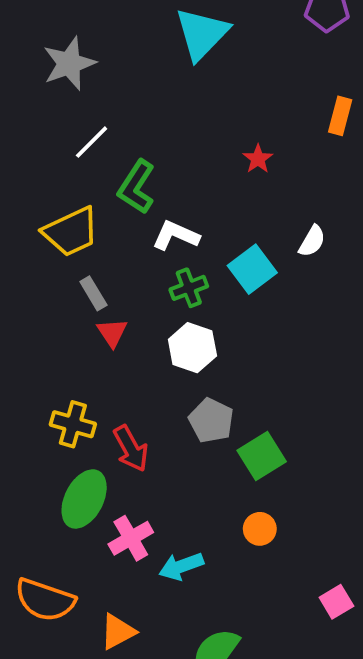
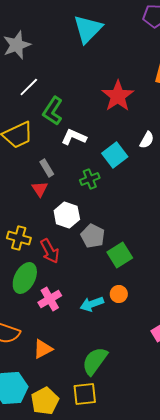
red star: (258, 159) -> (118, 96), size x2.0
green cross: (189, 288) -> (90, 179), moved
gray rectangle: (93, 293) -> (47, 168), moved
white hexagon: (192, 348) -> (67, 215), moved
cyan arrow: (181, 566) -> (92, 304), moved

